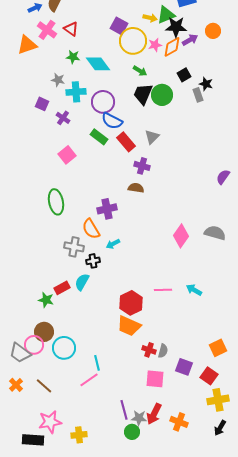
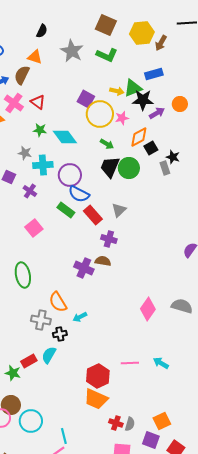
orange diamond: (172, 47) -> (139, 137), moved
purple cross: (107, 209) -> (84, 268), moved, turned 36
orange square: (218, 348) -> (162, 421), moved

